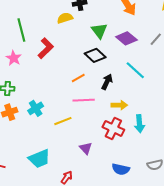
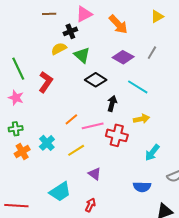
green triangle: (99, 31) -> (82, 55), moved
orange line: (78, 78) -> (71, 119), moved
yellow arrow: (119, 105) -> (141, 119), moved
cyan arrow: (139, 124) -> (152, 153), moved, turned 54
red cross: (113, 128) -> (117, 135), moved
purple triangle: (86, 148) -> (95, 174), moved

